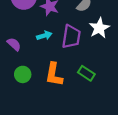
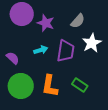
green circle: (23, 74) -> (21, 86), size x1.6

